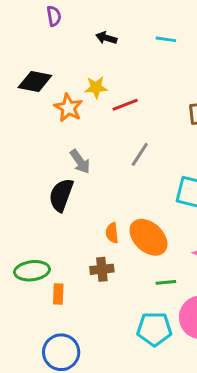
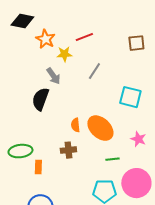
yellow star: (96, 87) -> (64, 54), moved

